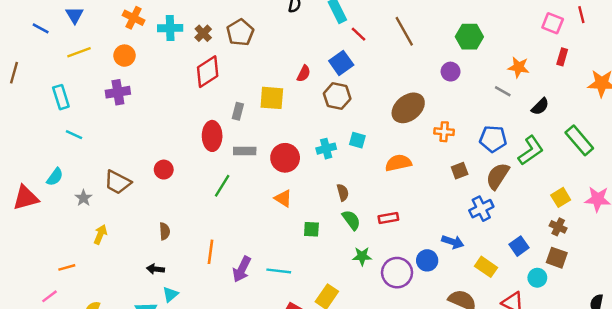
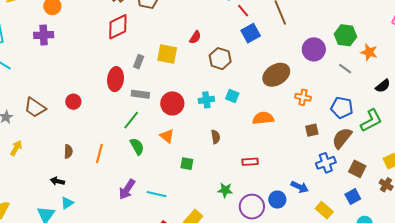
green hexagon: (469, 37) -> (345, 35), moved
blue square: (341, 63) -> (251, 33), moved
purple circle: (451, 72) -> (314, 49), size x1.5
gray line: (503, 91) -> (345, 69), moved
green line: (222, 186) -> (131, 120), moved
green semicircle: (351, 220) -> (137, 146), moved
orange line: (211, 252) -> (99, 153), moved
brown square: (557, 258) -> (357, 169), moved

